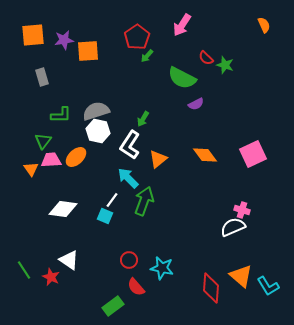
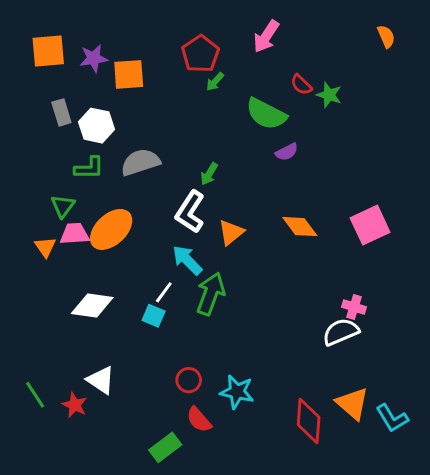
white hexagon: (98, 131) -> (97, 126), moved
orange ellipse: (76, 157) -> (111, 229), size x1.4

